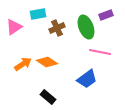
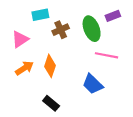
pink triangle: (14, 27) -> (20, 39), moved
orange diamond: (47, 62) -> (50, 66), turned 75
blue trapezoid: (87, 79) -> (93, 84), turned 80

